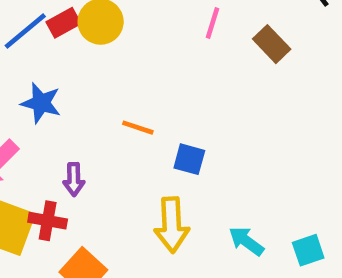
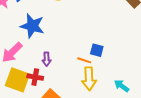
blue star: (41, 103) -> (32, 26), size x1.4
orange line: (138, 128) -> (84, 60), moved

